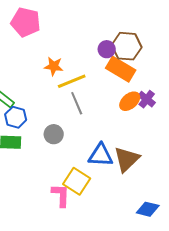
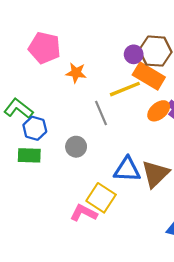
pink pentagon: (26, 22) -> (45, 48), moved
yellow line: (72, 81) -> (125, 89), moved
pink L-shape: (61, 195) -> (84, 213), turned -65

